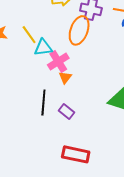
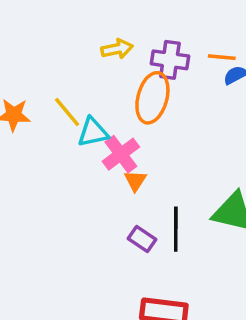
black line: (43, 103) -> (176, 229), moved

